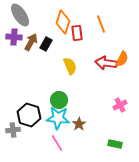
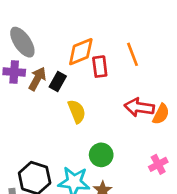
orange diamond: (63, 22) -> (81, 52), turned 50
orange semicircle: (122, 59) -> (161, 114), moved
yellow semicircle: (70, 66) -> (77, 111), moved
green circle: (59, 100) -> (101, 155), moved

